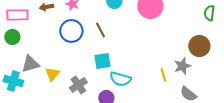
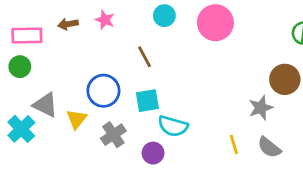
blue circle: (71, 31) -> (103, 91), moved
gray triangle: (30, 64) -> (45, 105), turned 42
yellow line: (163, 75) -> (234, 145), moved
cyan cross: (13, 81) -> (21, 129), turned 30

